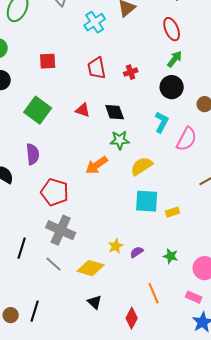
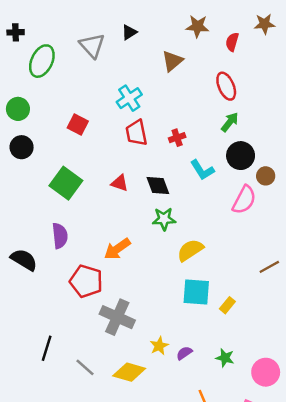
cyan cross: (95, 22) -> (129, 98), moved
red square: (48, 61) -> (78, 124), turned 30
black circle: (172, 87) -> (241, 156), moved
cyan L-shape: (162, 122) -> (202, 170), moved, turned 120
pink semicircle: (187, 139) -> (244, 200), moved
orange arrow: (97, 165) -> (117, 249), moved
yellow rectangle: (173, 212) -> (227, 305), turned -32
gray cross: (61, 230) -> (117, 317), moved

